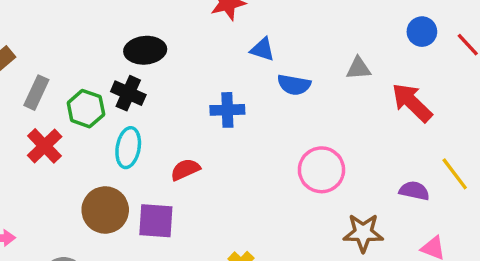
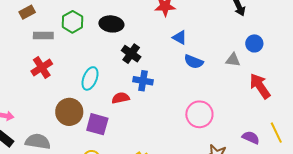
blue circle: (422, 32) -> (254, 43), moved
gray rectangle: (36, 93) -> (43, 36), turned 54
black cross: (128, 93) -> (131, 54), moved
green hexagon: (86, 109) -> (72, 22), moved
blue cross: (227, 110) -> (143, 81), moved

